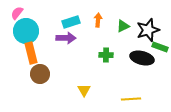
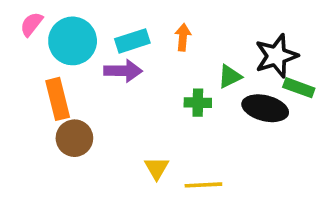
green triangle: (123, 26) -> (230, 76), moved
cyan circle: (26, 31) -> (73, 41), moved
yellow line: (131, 99) -> (203, 185), moved

